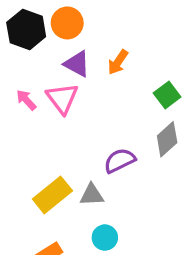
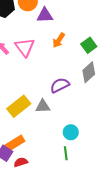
orange arrow: (118, 62) -> (59, 40), moved
purple triangle: (77, 64) -> (45, 15), moved, turned -30
cyan circle: (105, 238) -> (71, 132), moved

